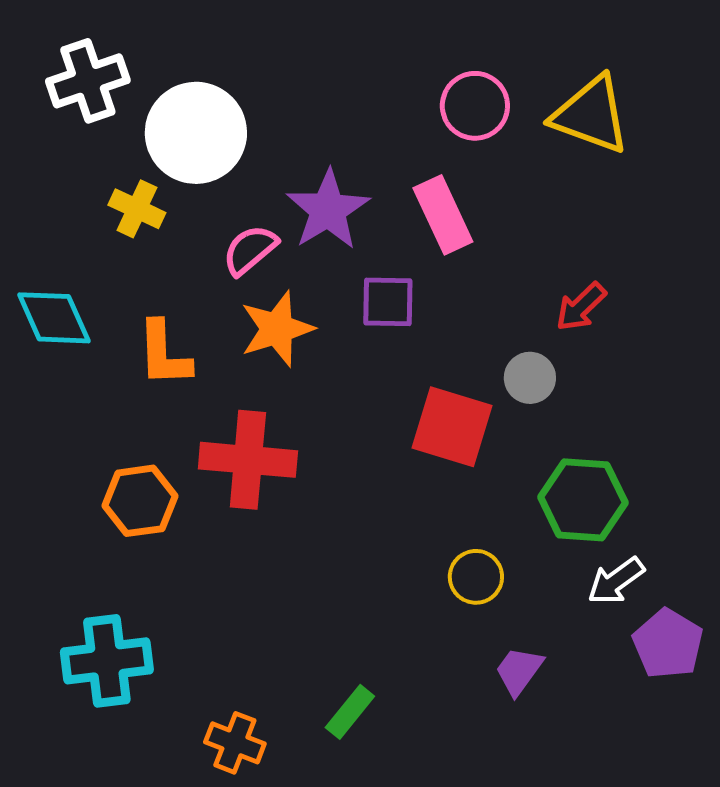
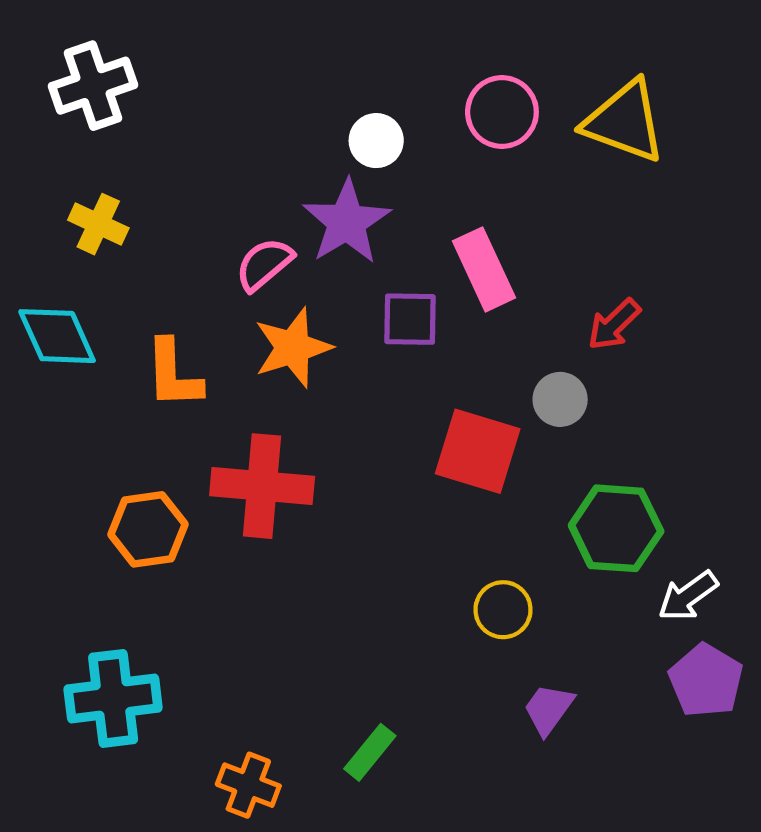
white circle: (196, 133) -> (376, 141), moved, size x0.5
yellow cross: (137, 209) -> (98, 224), moved
pink rectangle: (443, 215) -> (484, 269), moved
white arrow: (616, 581) -> (688, 596), moved

